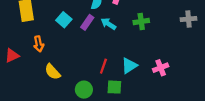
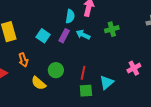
cyan triangle: (129, 66) -> (107, 83), moved
green square: (114, 87) -> (86, 91), moved
green circle: (84, 90) -> (56, 70), moved

